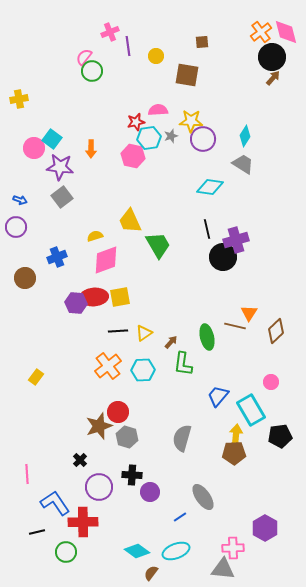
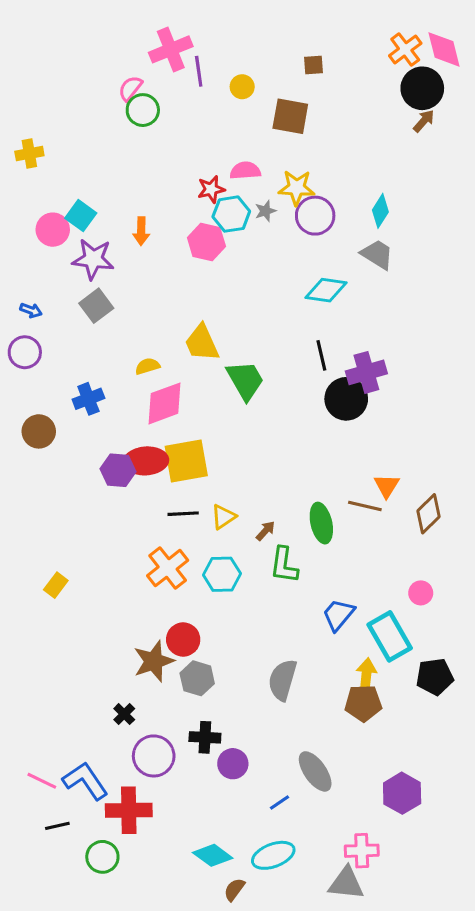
pink cross: (110, 32) -> (171, 49), size x1.5
yellow square: (120, 297) -> (186, 461), size x1.4
pink line: (27, 474) -> (42, 781), moved, turned -60
purple hexagon: (265, 528) -> (402, 793), moved

